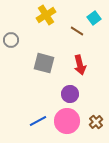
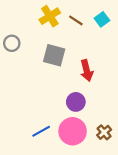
brown line: (77, 31) -> (76, 20), moved
gray square: (44, 63) -> (54, 55), moved

